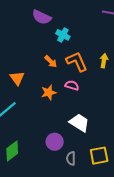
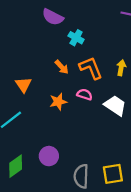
white trapezoid: (79, 123) -> (115, 106), moved
purple circle: (55, 142) -> (49, 156), moved
gray semicircle: (71, 158) -> (81, 176), size x1.5

